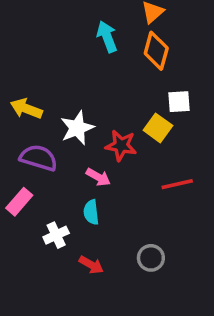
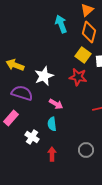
yellow square: (158, 128) -> (83, 55), moved
red star: (121, 146) -> (78, 77), moved
white cross: (56, 235) -> (32, 137), turned -32
red arrow: (91, 265) -> (52, 154), turned -120

